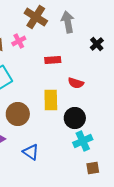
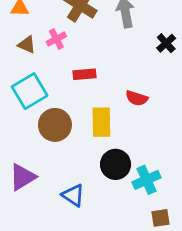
red rectangle: (53, 60) -> (85, 74), moved
brown circle: (18, 114) -> (55, 125), moved
black circle: (75, 118) -> (116, 164), moved

